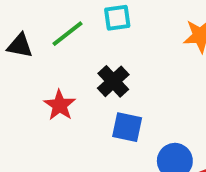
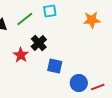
black cross: (113, 81) -> (39, 43), moved

